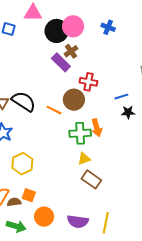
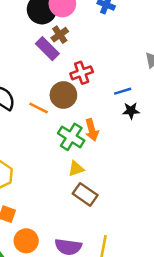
red cross: (88, 82) -> (82, 73), turned -30
green cross: (80, 133) -> (71, 137), turned 35

